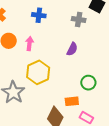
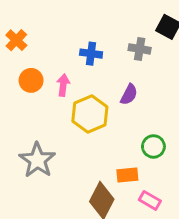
blue cross: (39, 15) -> (91, 54), moved
yellow hexagon: (38, 72) -> (90, 114), moved

